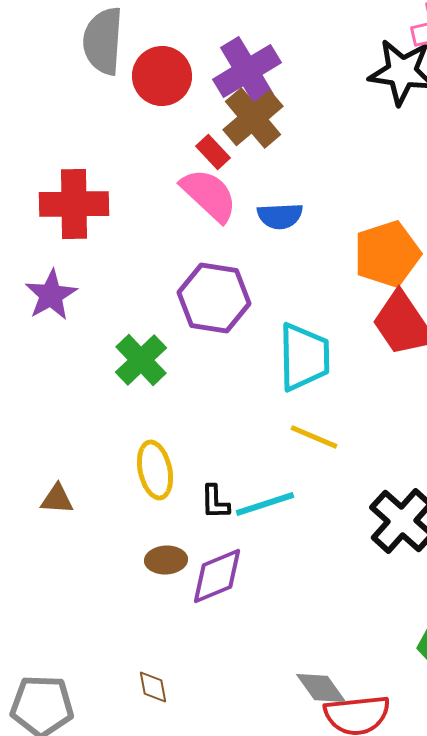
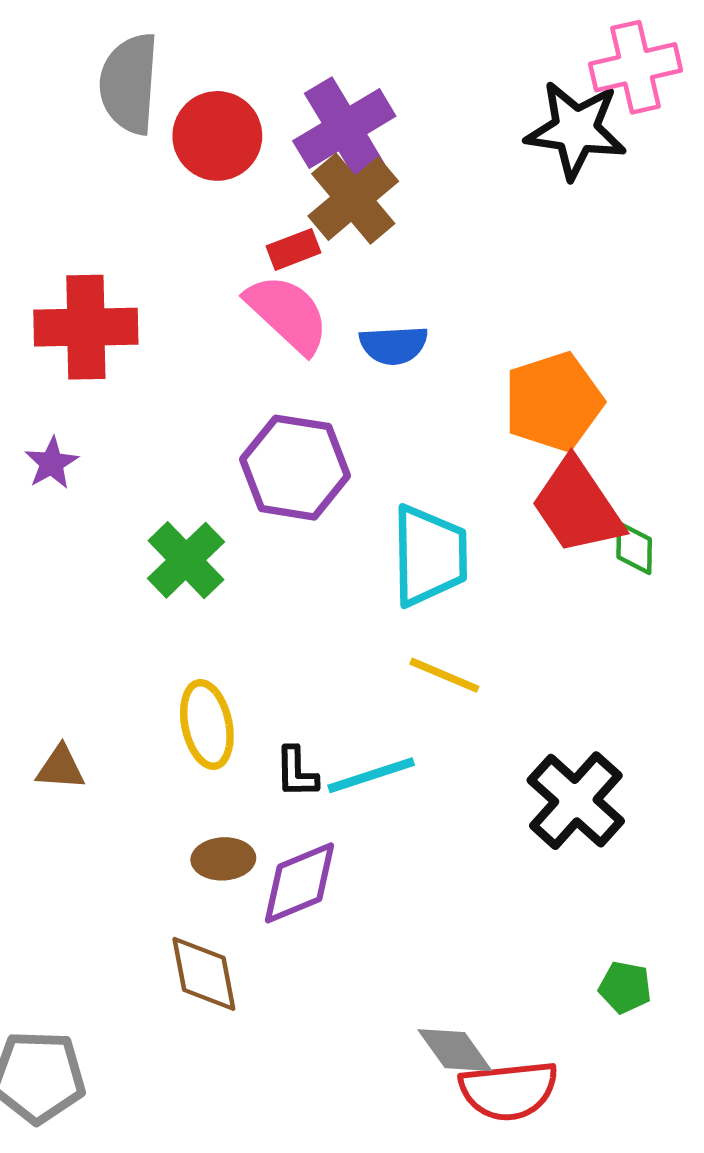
red rectangle: (213, 152) -> (294, 249), turned -68
purple star: (51, 295) -> (52, 463), size x0.7
brown diamond: (153, 687) -> (204, 974), moved, size x1.6

